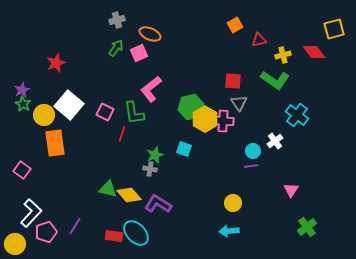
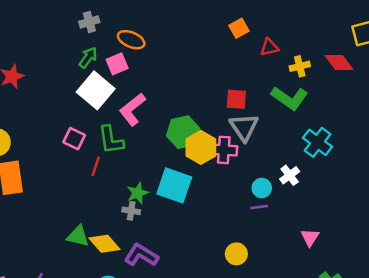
gray triangle: (239, 103) -> (244, 127), size x1.4
white square: (69, 105) -> (96, 90), moved
cyan square: (184, 149) -> (174, 185), size x1.8

